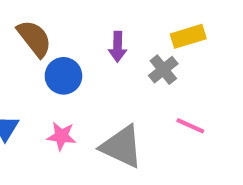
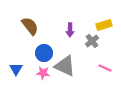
blue circle: (63, 76) -> (44, 53), moved
gray triangle: (122, 147) -> (65, 66), moved

